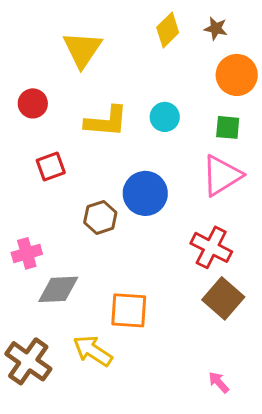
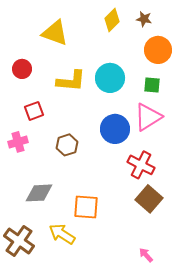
yellow triangle: (82, 49) -> (55, 33), turned -44
cyan circle: (165, 117) -> (110, 78), size x1.5
blue circle: (145, 193) -> (115, 129), moved
pink cross: (27, 253) -> (18, 142), moved

